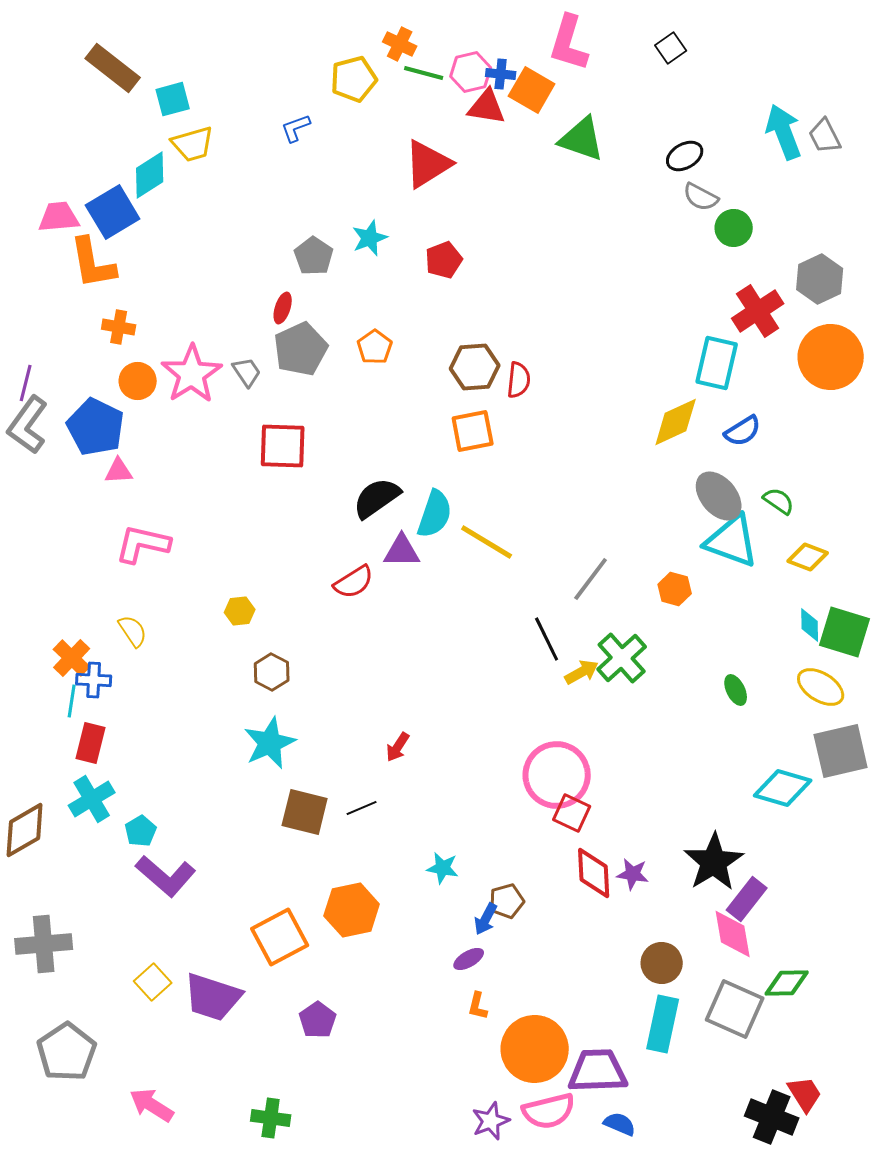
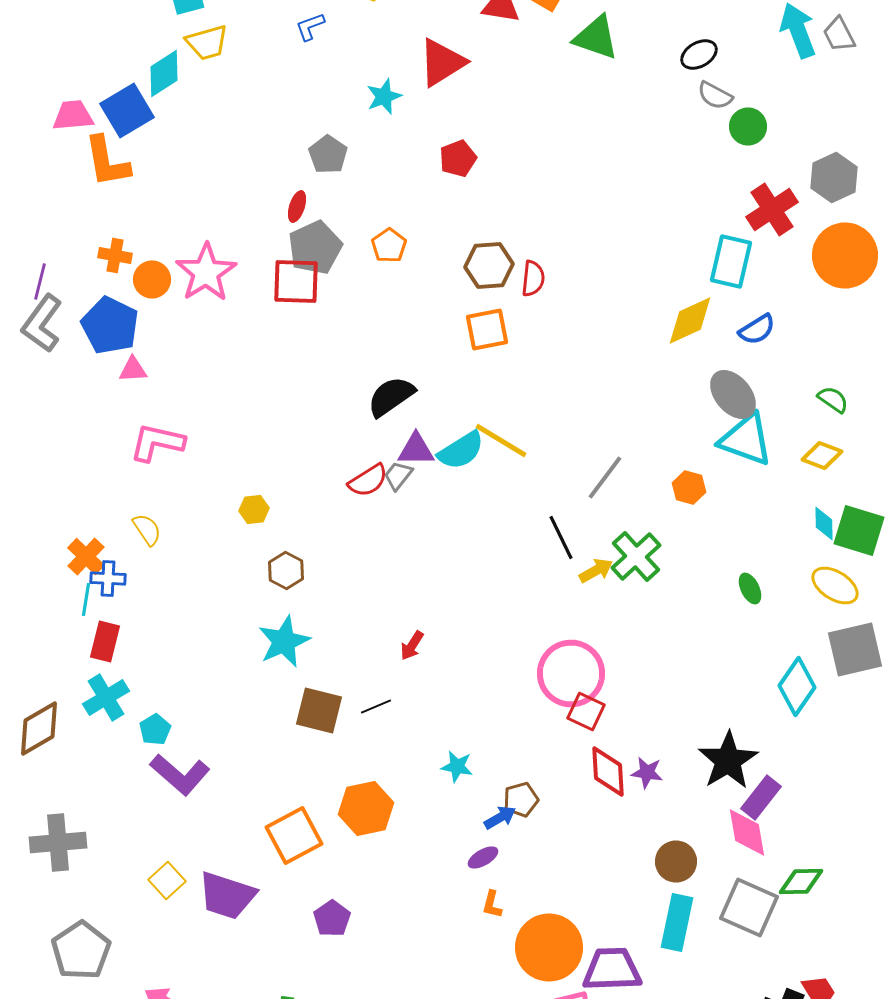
cyan star: (370, 238) -> (384, 96), moved
orange cross: (119, 327) -> (115, 256), moved
gray trapezoid: (247, 372) -> (398, 476), moved, turned -108
red square: (283, 446) -> (296, 282), moved
green semicircle: (779, 501) -> (833, 400), moved
cyan semicircle: (435, 514) -> (461, 450), moved, turned 39
cyan diamond: (783, 788) -> (797, 686), turned -72
blue arrow: (486, 919) -> (500, 818), turned -148

